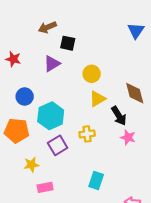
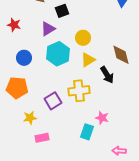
black square: (68, 43) -> (62, 11), turned -32
cyan hexagon: (51, 116) -> (58, 54), moved
yellow cross: (87, 134) -> (79, 91), size x1.5
pink star: (128, 137) -> (102, 118), moved

